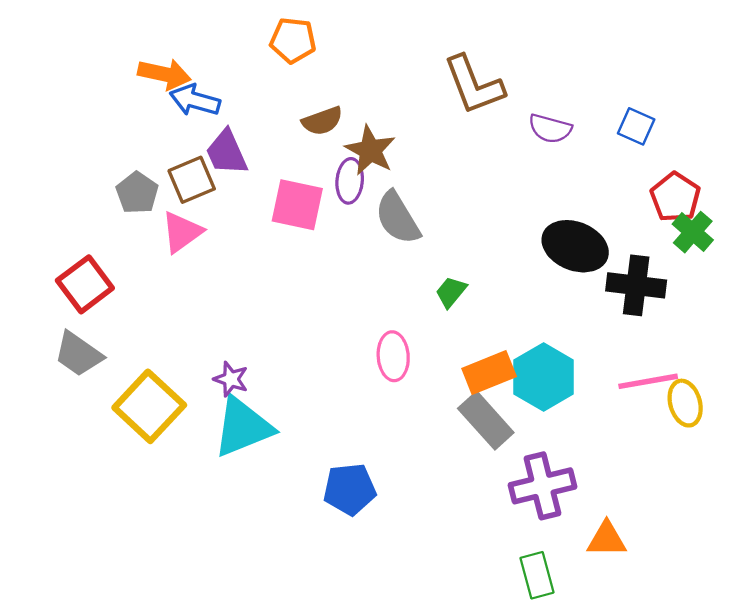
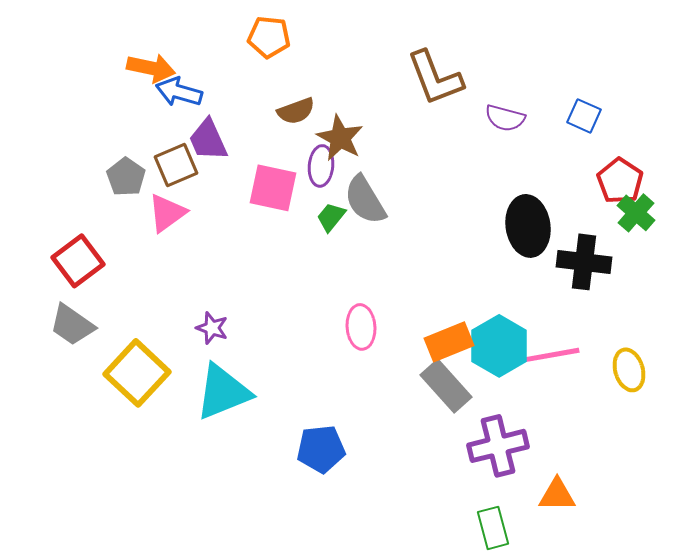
black ellipse: (575, 246) -> (528, 226), turned 60
green trapezoid: (451, 292) -> (331, 217), moved
purple star: (231, 379) -> (212, 328), moved
pink line: (648, 381) -> (552, 355), moved

